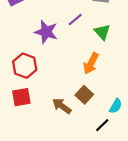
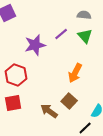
purple star: (46, 32) -> (35, 45), turned -30
green triangle: (102, 32) -> (85, 36), moved

